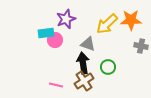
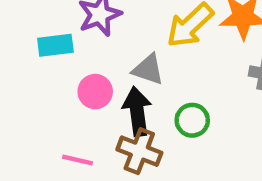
pink circle: (55, 40) -> (95, 92), moved
brown cross: (84, 81) -> (139, 151), turned -36

